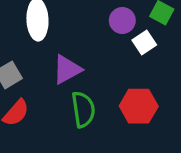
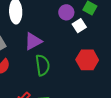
red hexagon: (139, 106) -> (87, 60), moved

